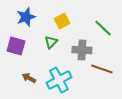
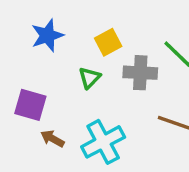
purple square: (16, 46) -> (30, 105), moved
gray cross: (82, 50) -> (140, 73), moved

